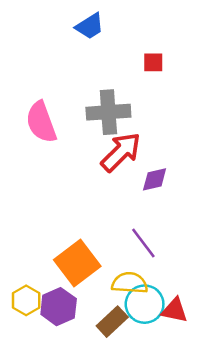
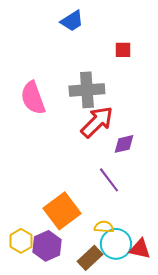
purple line: (143, 243) -> (109, 180), moved
yellow semicircle: (130, 283) -> (104, 227), size x0.7

